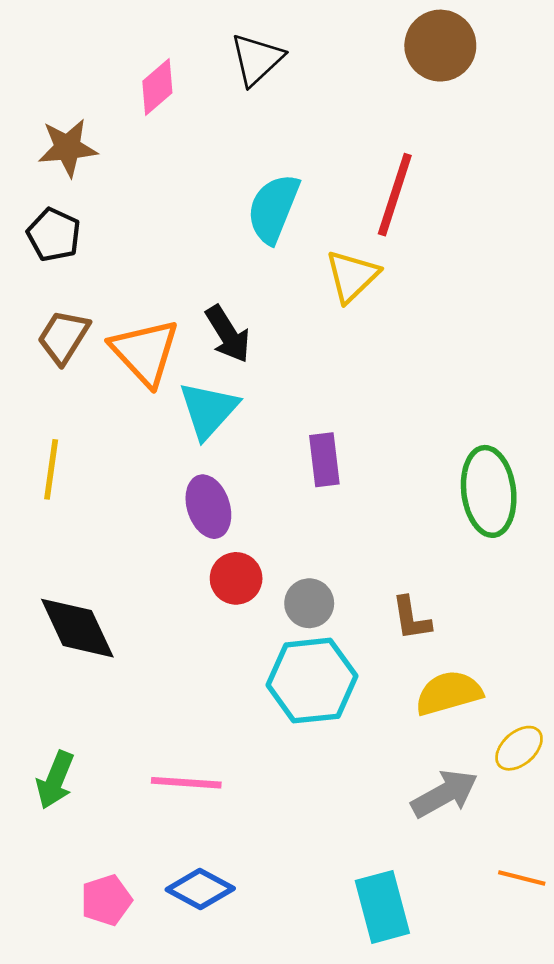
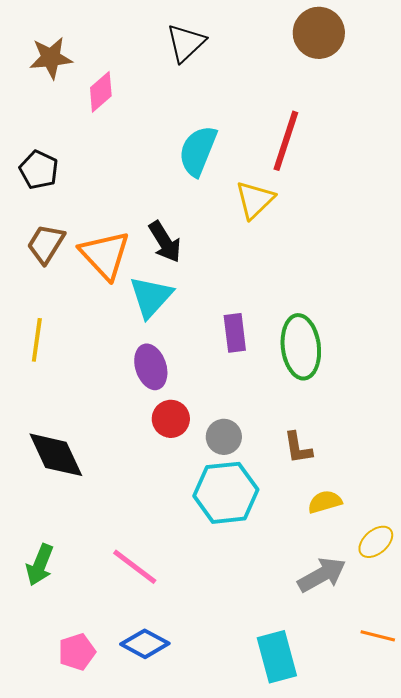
pink diamond: (157, 87) -> (101, 92), moved
brown star: (68, 148) -> (51, 58), moved
green ellipse: (489, 491) -> (301, 347), moved
yellow semicircle: (449, 693) -> (325, 502), size x0.7
pink line: (186, 783) -> (135, 567), turned 33

